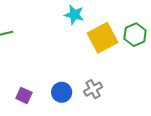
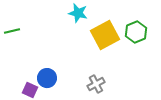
blue circle: (62, 92) -> (47, 78), moved

